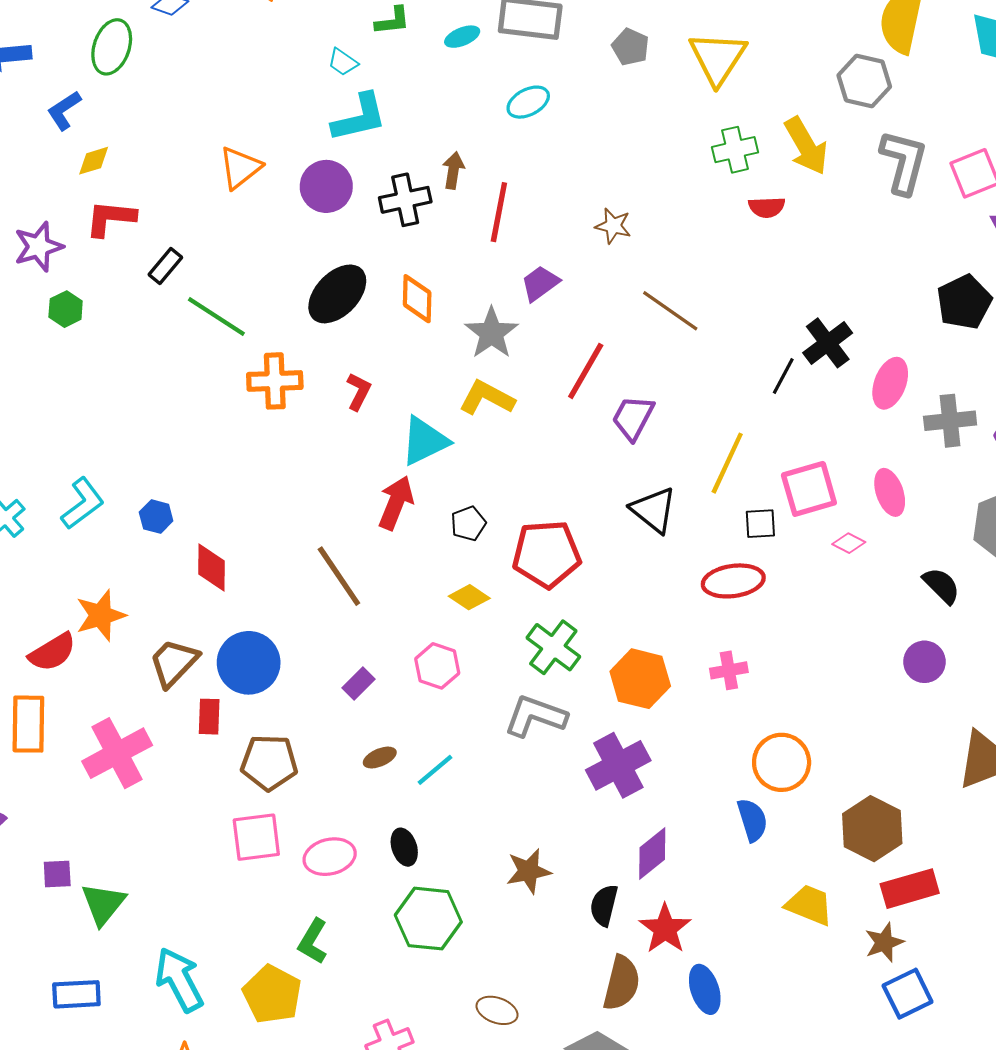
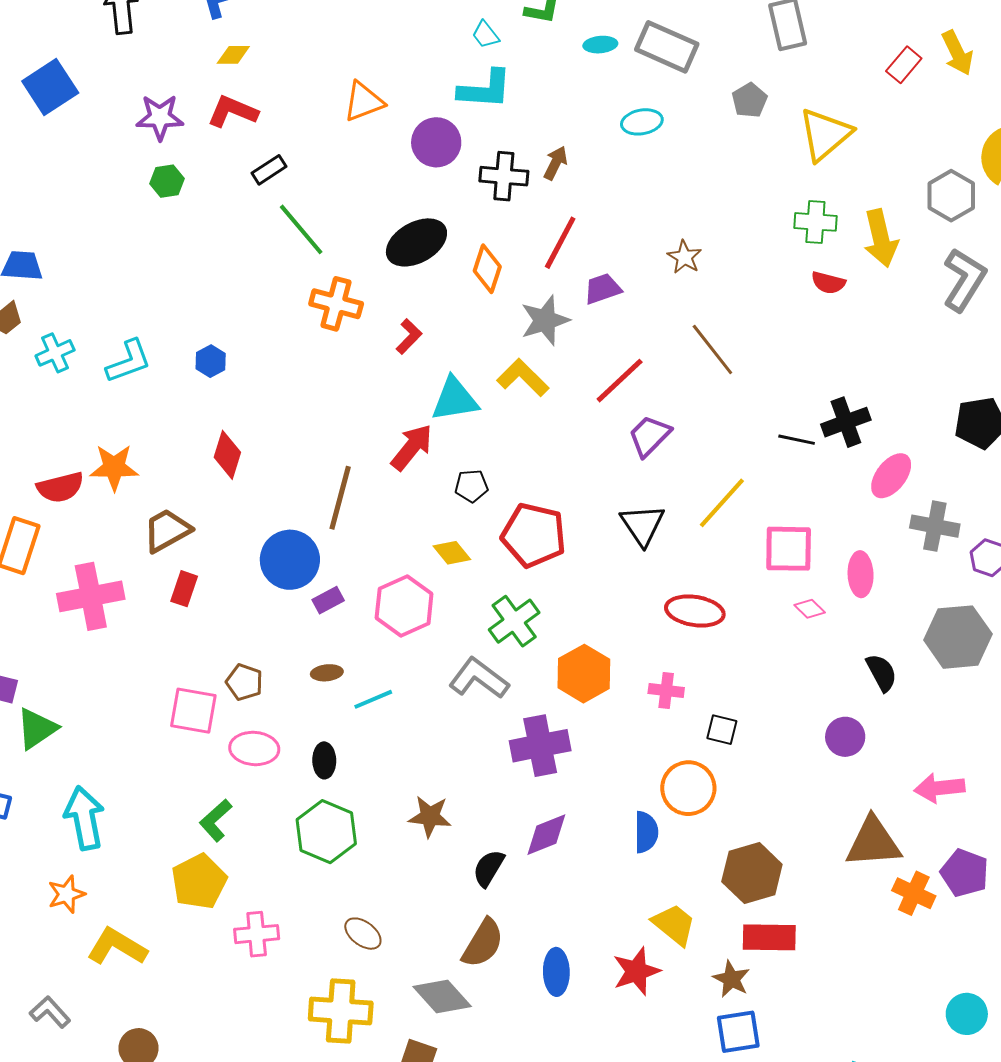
red line: (499, 212) -> (560, 243), moved
black line: (783, 376) -> (797, 440), turned 57
blue hexagon: (156, 517) -> (211, 361), moved
black square: (760, 524) -> (722, 730), moved
brown line: (339, 576) -> (340, 498), turned 32
blue circle: (249, 663) -> (290, 560), moved
pink hexagon: (437, 666) -> (404, 606), size x1.4
brown pentagon: (269, 763) -> (244, 682), moved, size x0.7
red star: (665, 929) -> (636, 971), moved
brown star: (884, 942) -> (731, 979), turned 30
yellow pentagon: (272, 994) -> (199, 882), moved

